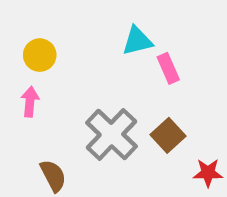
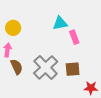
brown square: (168, 135) -> (73, 69), turned 35
brown semicircle: (53, 176) -> (17, 67), moved

